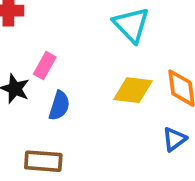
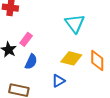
blue triangle: (174, 139) -> (58, 81), moved

